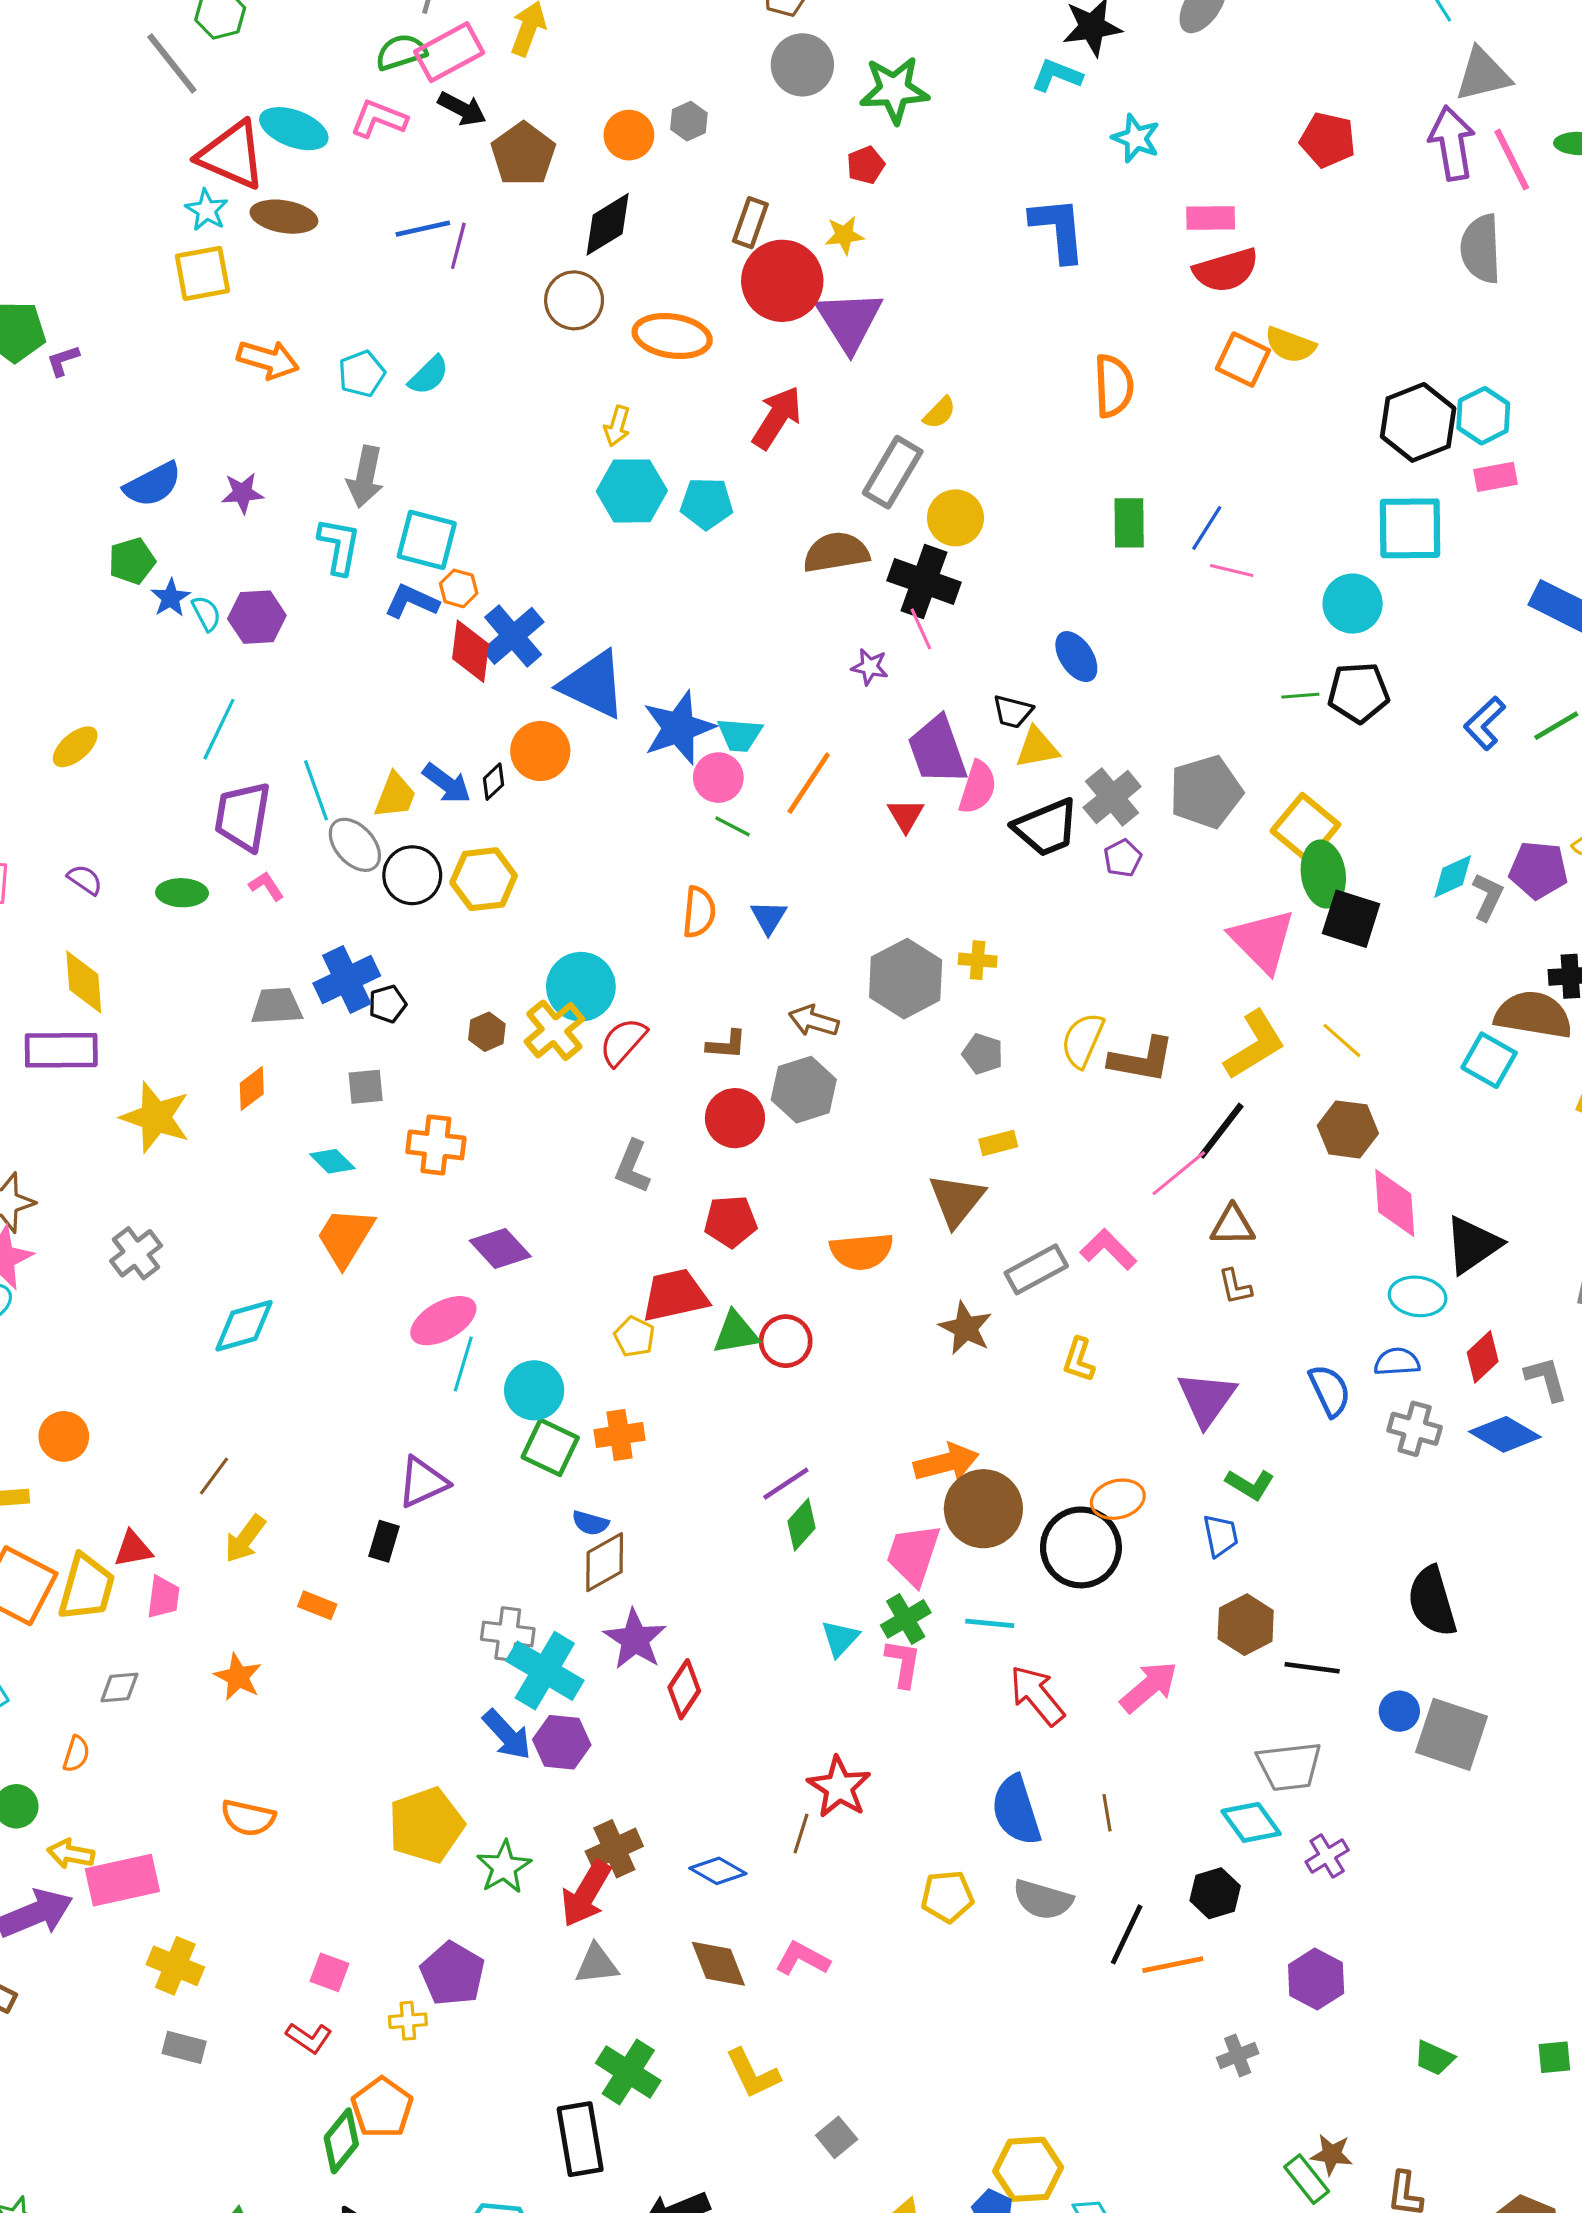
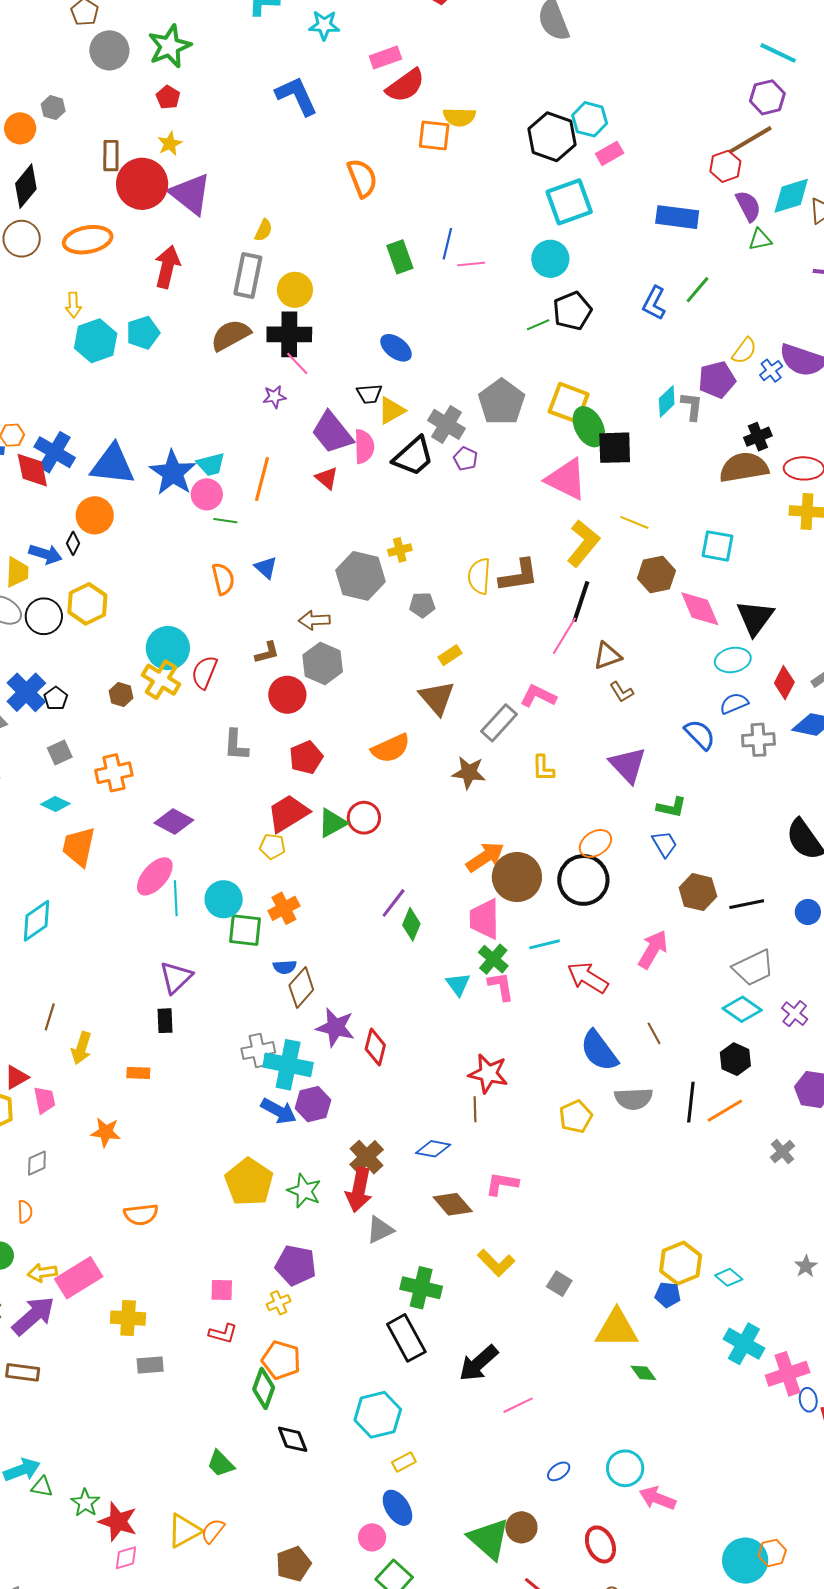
cyan square: (1489, 1060) -> (718, 546), moved

